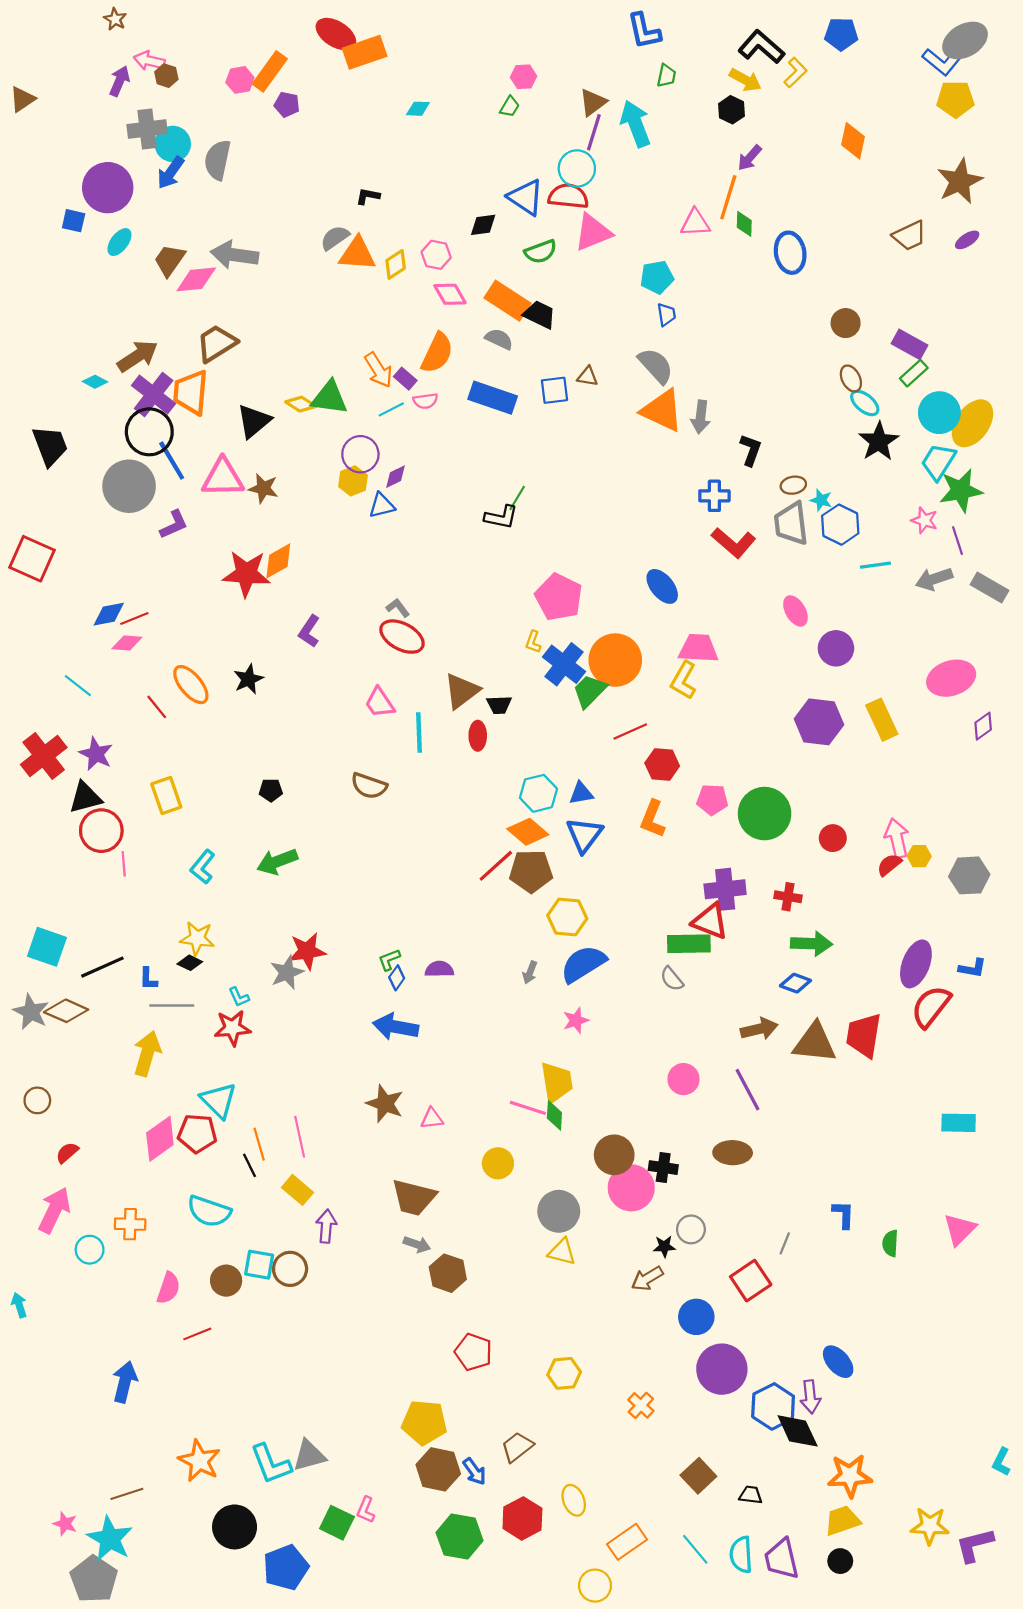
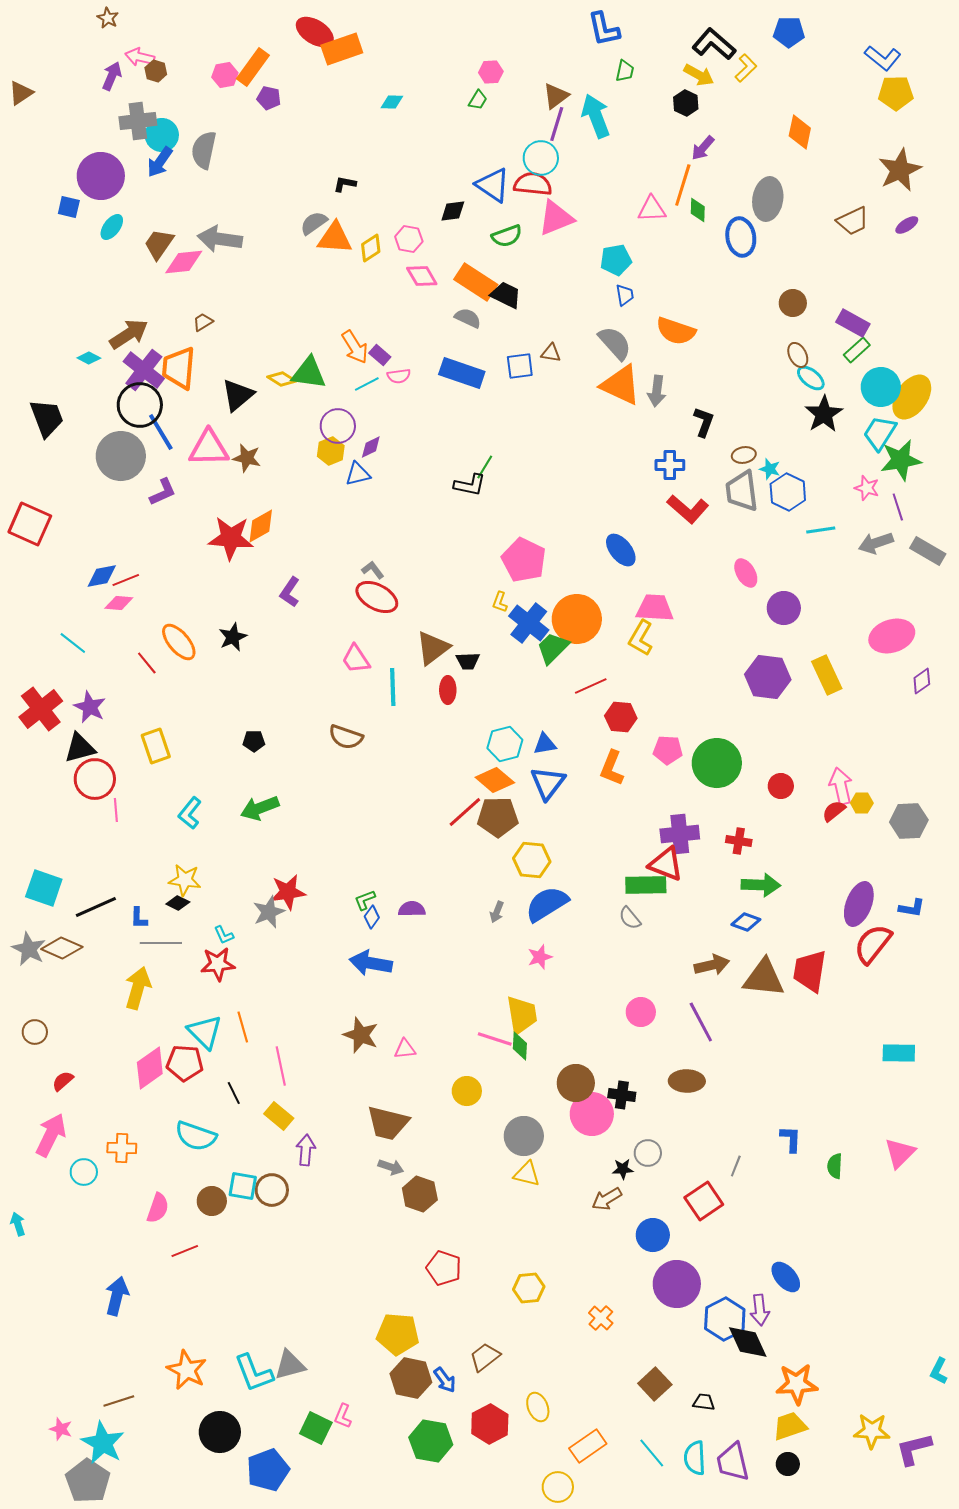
gray ellipse: (965, 40) -> (768, 199), moved, turned -51
brown trapezoid: (216, 343) -> (203, 322), size x0.5
orange semicircle: (437, 353) -> (676, 331), moved, turned 84
orange line: (259, 1144) -> (243, 1027), moved

